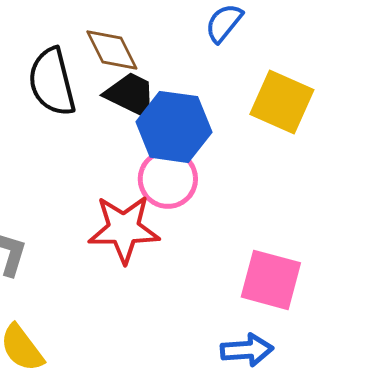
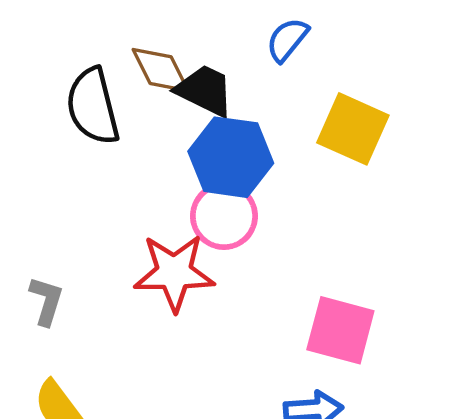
black trapezoid: (131, 95) -> (205, 90), moved

